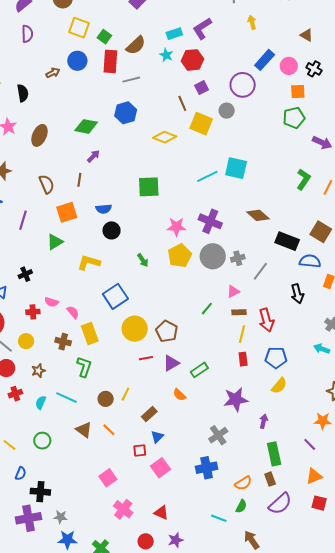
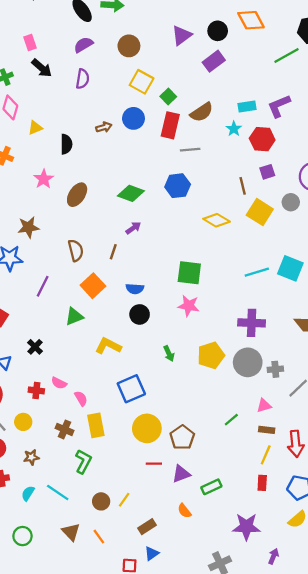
orange square: (67, 212) -> (93, 286), turned -35
purple cross: (210, 221) -> (252, 323), turned -30
pink star: (176, 227) -> (189, 306), moved
black cross: (25, 274) -> (35, 347), turned -32

